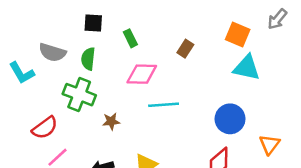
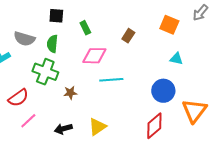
cyan triangle: (247, 68) -> (176, 59), moved, size x0.6
orange triangle: (270, 144) -> (194, 111), size x1.5

